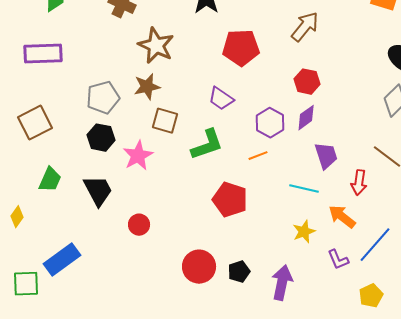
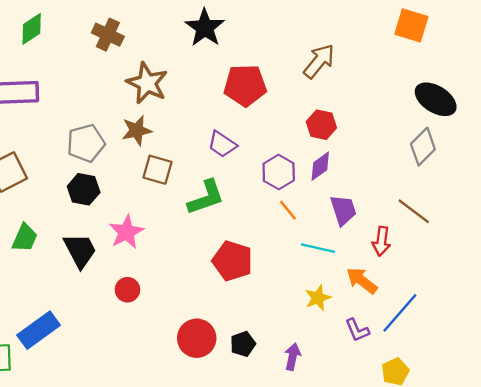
pink star: (138, 156) -> (126, 232), moved
orange line: (258, 156) -> (288, 210), moved, turned 72
purple arrow: (282, 283) -> (293, 357), size x0.7

